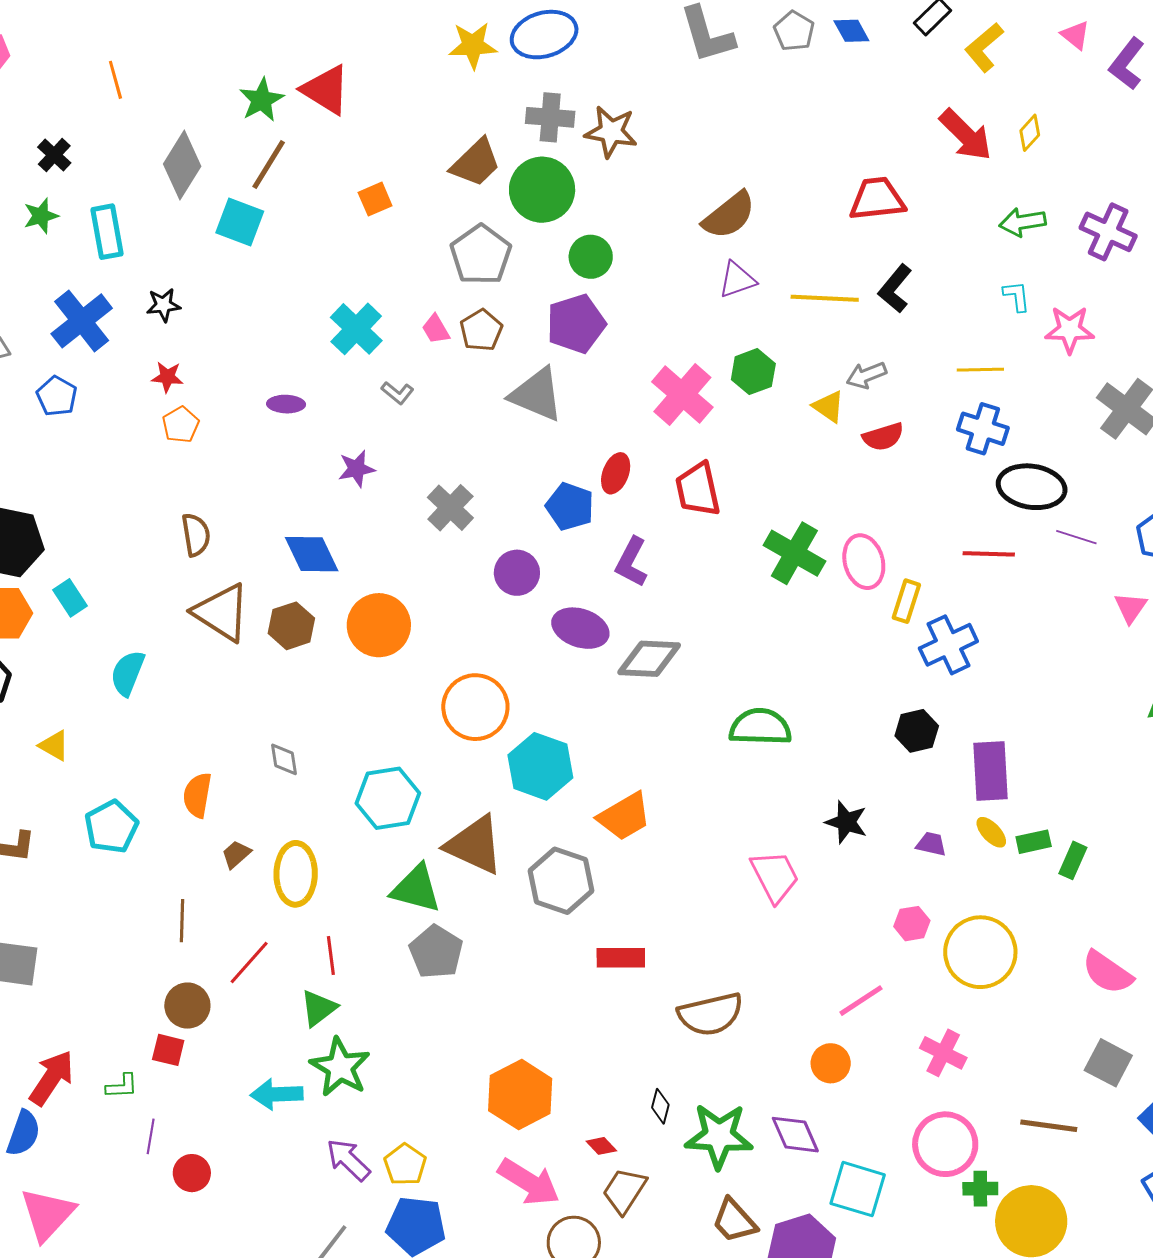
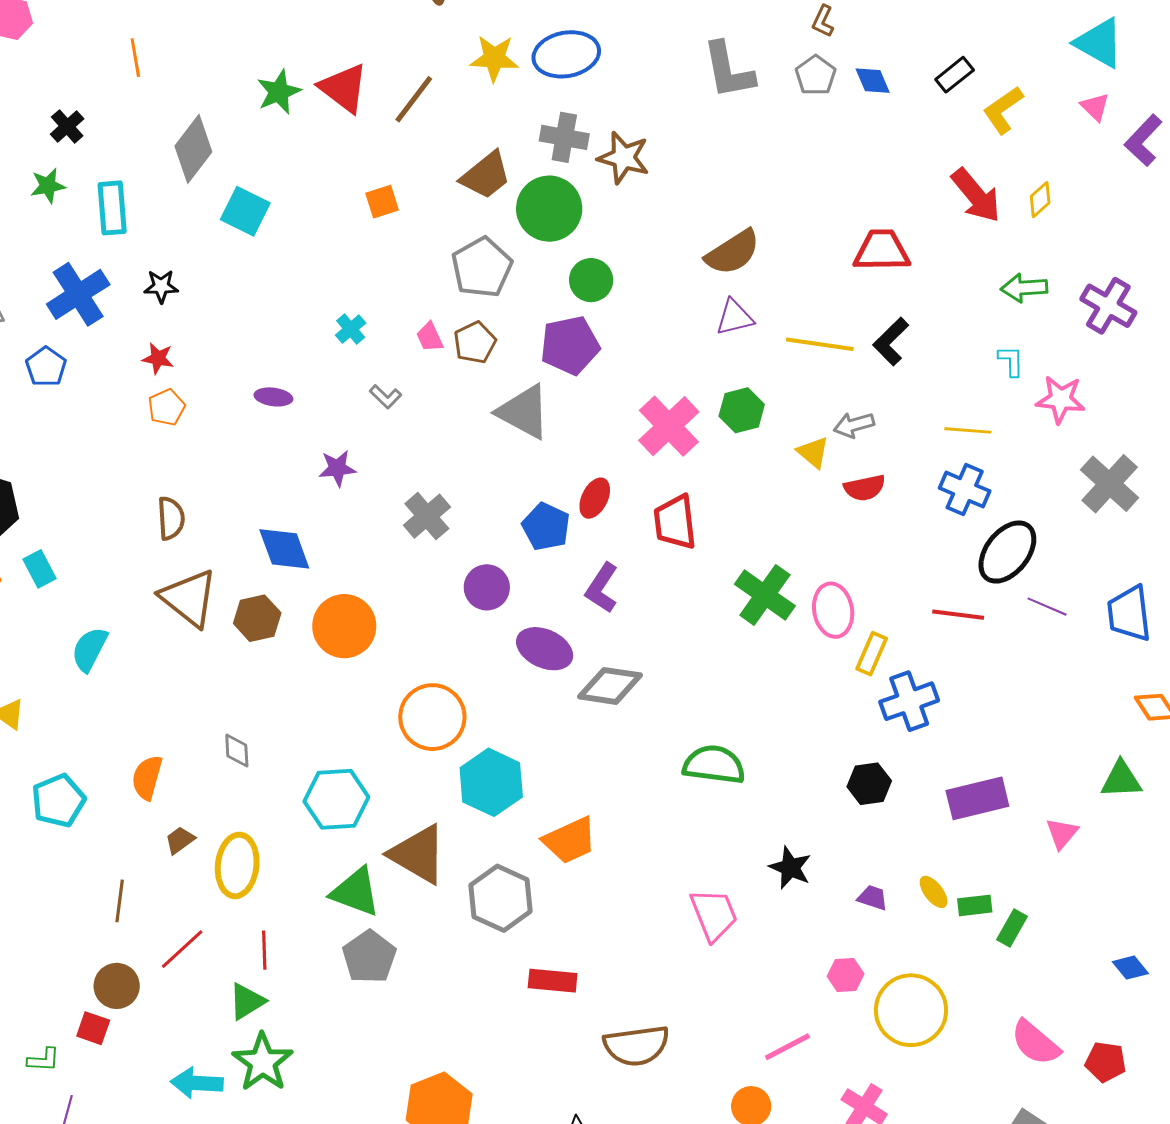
brown line: (269, 165) -> (414, 99), moved
cyan cross: (356, 329) -> (351, 329), size x0.6
black ellipse: (1032, 487) -> (1007, 552), turned -66
pink triangle: (1130, 608) -> (1062, 833), moved
purple rectangle: (991, 771) -> (977, 798), moved, turned 74

